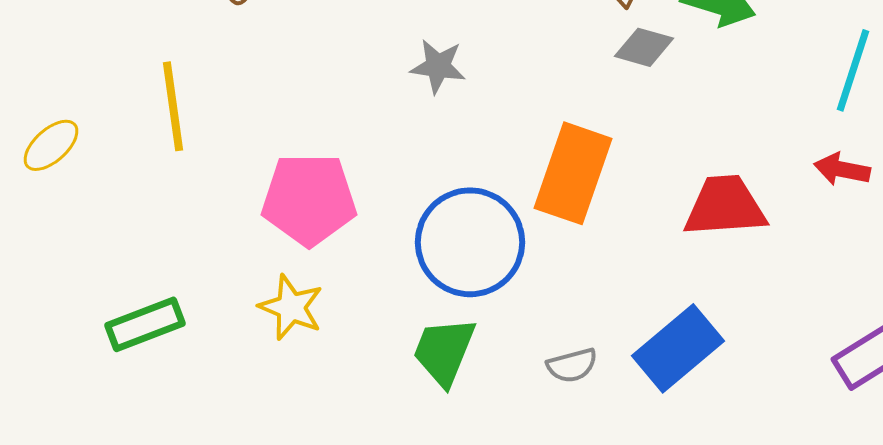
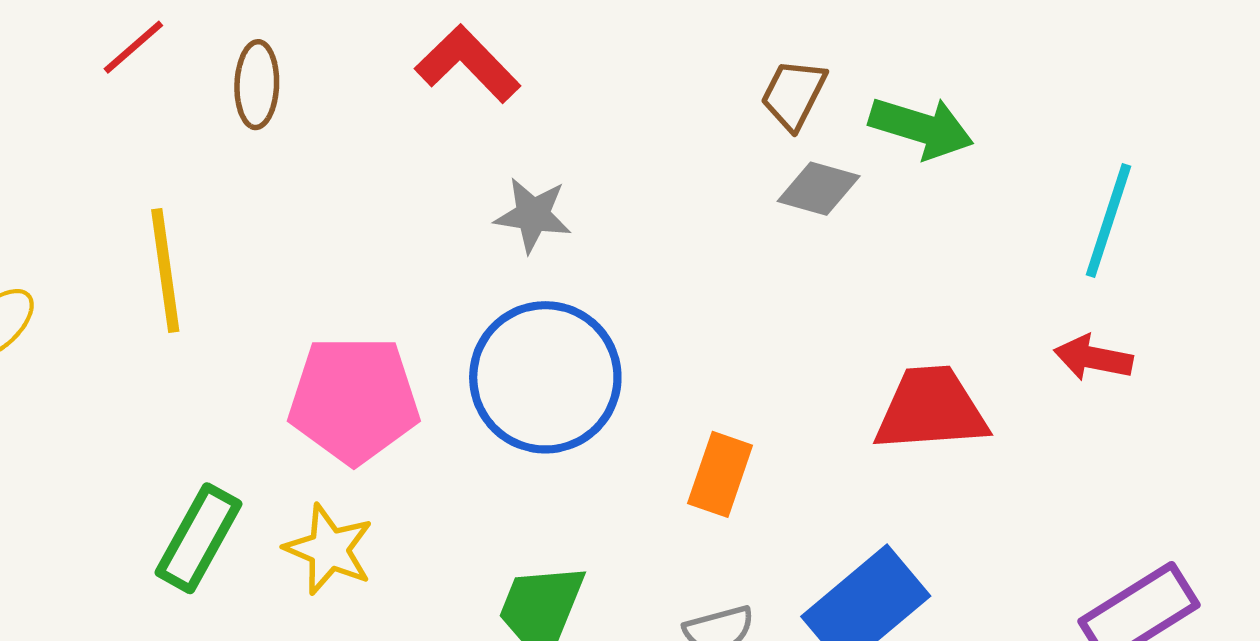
orange rectangle: (573, 173) -> (720, 474), moved, size x0.6
blue circle: (470, 242) -> (545, 377), moved
green rectangle: (145, 324) -> (199, 538), moved, turned -40

